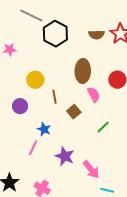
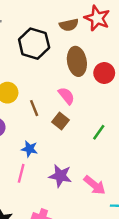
black hexagon: (55, 34) -> (34, 44), moved
brown ellipse: (83, 71) -> (77, 61), moved
pink semicircle: (94, 95) -> (66, 96), moved

